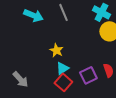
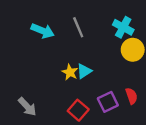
cyan triangle: (62, 68) -> (84, 71), moved

